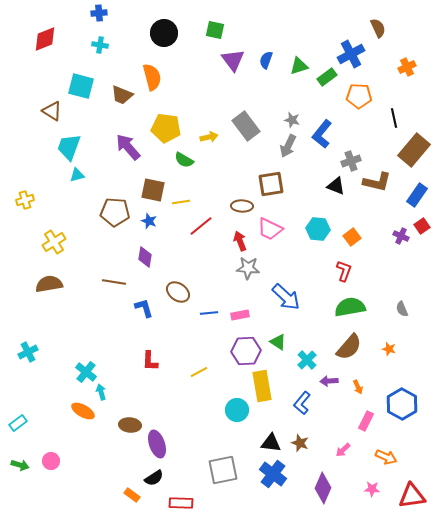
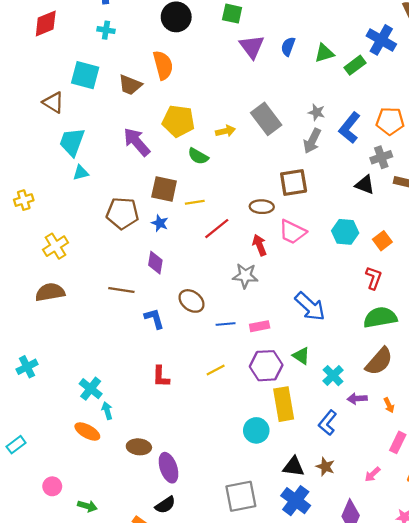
blue cross: (351, 54) -> (381, 40), turned -32
orange pentagon: (359, 96) -> (390, 121), moved
gray star: (248, 268) -> (245, 276), moved
yellow line: (199, 372) -> (216, 370), moved
green arrow: (20, 465) -> (87, 506), moved

